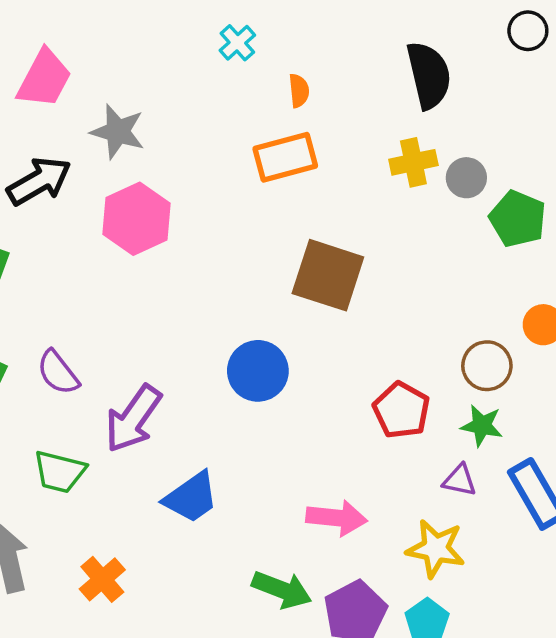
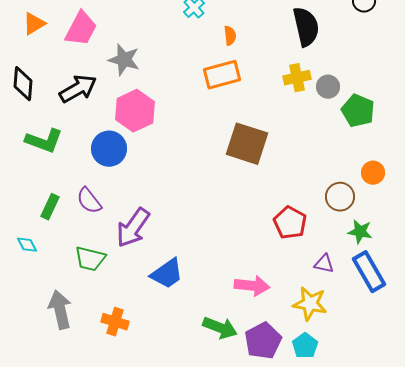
blue circle: (258, 371) -> (109, 149), moved
green star: (482, 426) -> (360, 232), moved
orange cross: (102, 579) -> (115, 322), turned -32

